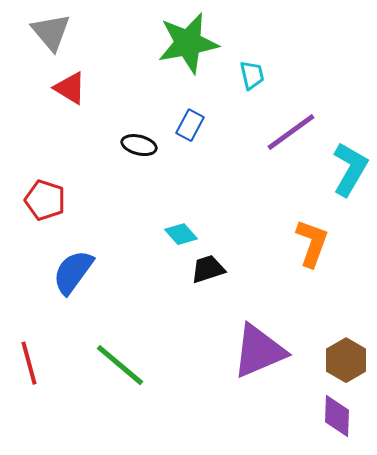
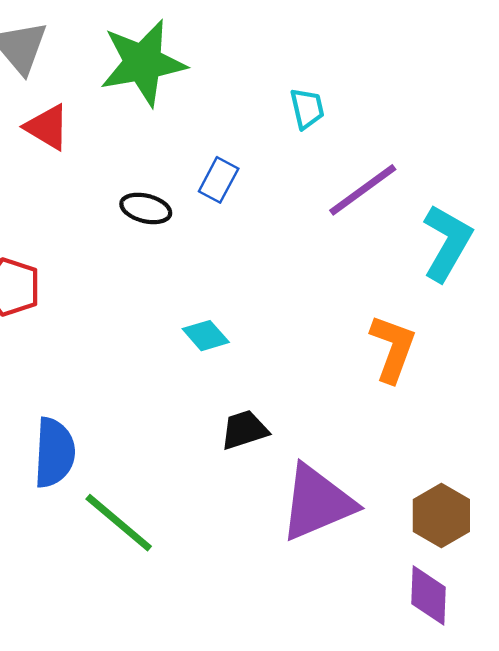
green star: (188, 43) -> (143, 63), moved
black trapezoid: (208, 269) -> (244, 430), moved
blue semicircle: (73, 272) -> (54, 453), moved, turned 147

